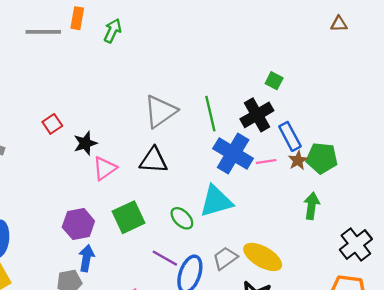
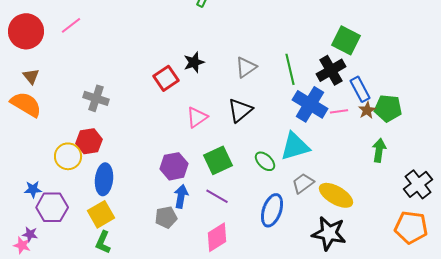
green square: (274, 81) -> (346, 40), size x1.8
gray triangle: (160, 111) -> (246, 67), size x0.7
red square: (52, 124) -> (166, 78), moved, size x1.4
black star: (85, 143) -> (194, 62), moved
black triangle: (153, 160) -> (240, 110), turned -44
purple line: (165, 258) -> (217, 196), moved
gray trapezoid: (225, 258) -> (303, 183), moved

